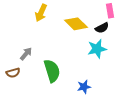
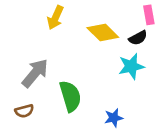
gray arrow: (26, 54) -> (35, 73), size x1.6
brown semicircle: (13, 73) -> (24, 111), moved

